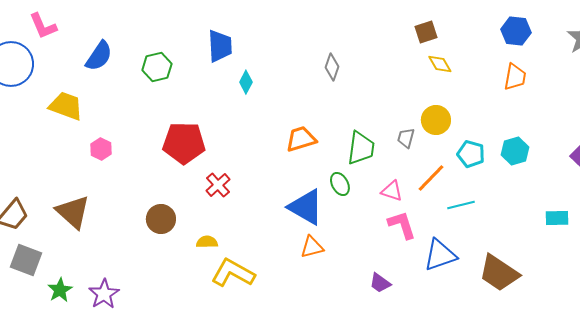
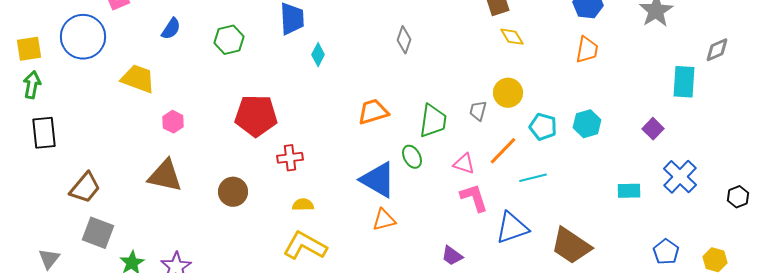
blue semicircle: (99, 56) -> (171, 29), size x0.7
red cross: (218, 185) -> (290, 158), turned 35
brown triangle: (73, 212) -> (165, 176), moved, turned -30
yellow semicircle: (207, 242) -> (303, 205), moved

